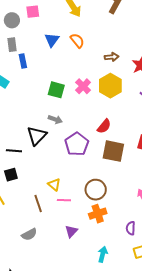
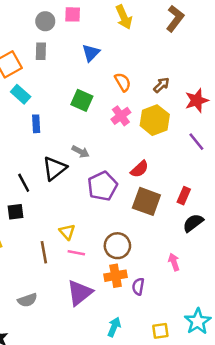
orange semicircle: (77, 41) -> (123, 82), moved
brown arrow: (112, 57) -> (161, 85), turned -48
blue rectangle: (23, 61) -> (36, 124), moved
green square: (56, 90) -> (82, 100), moved
black line: (14, 151) -> (24, 183), turned 49
purple semicircle: (131, 228) -> (138, 286), moved
purple triangle: (71, 231) -> (80, 293), size x1.6
gray semicircle: (29, 234) -> (27, 300), moved

